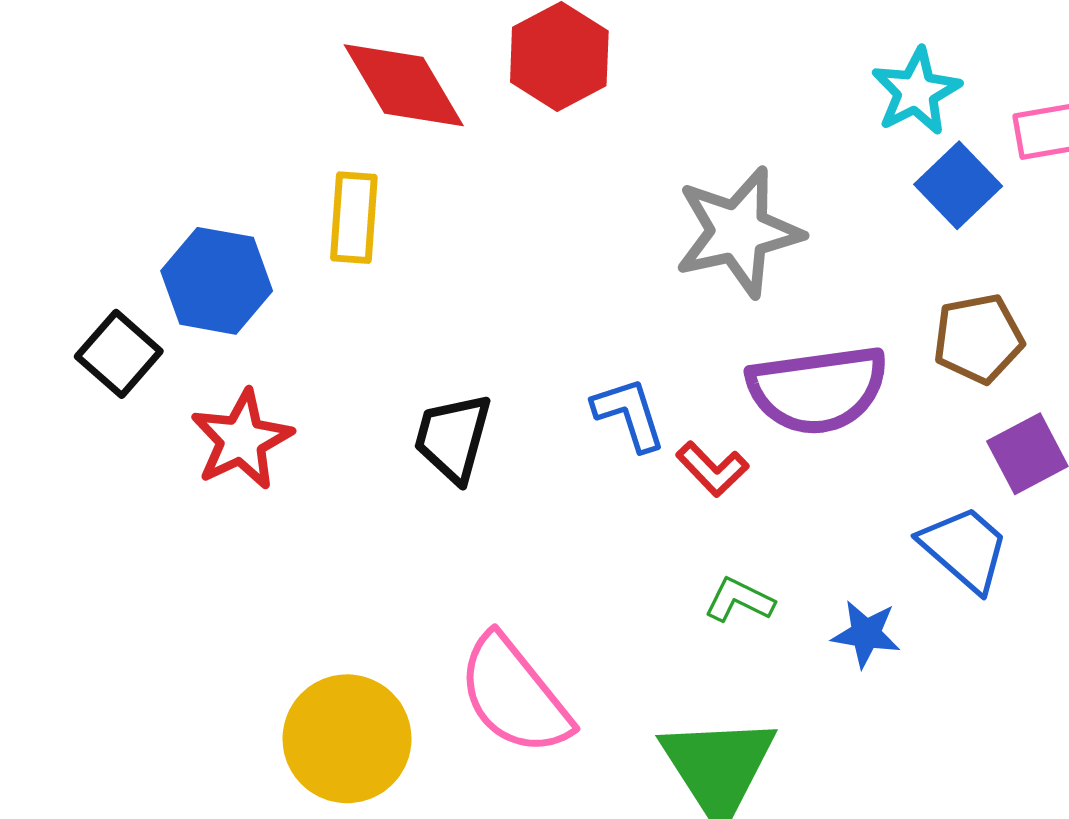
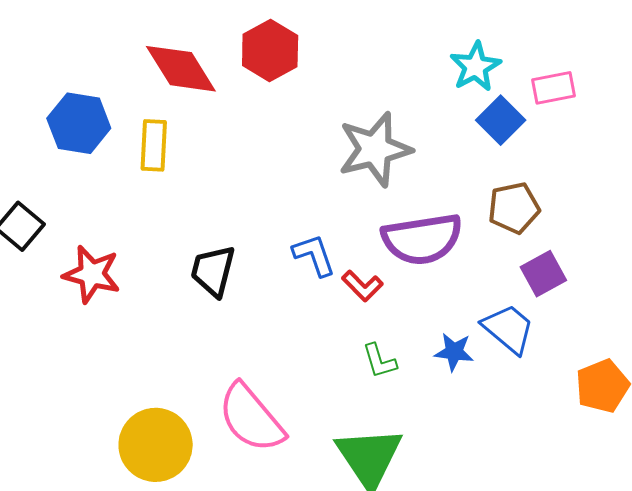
blue hexagon: (217, 281) -> (79, 123), moved
red star: (242, 440) -> (92, 274), turned -30
green L-shape: (739, 600) -> (379, 361), turned -132
blue star: (866, 634) -> (454, 352), moved

